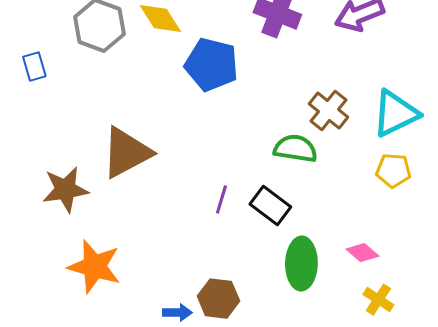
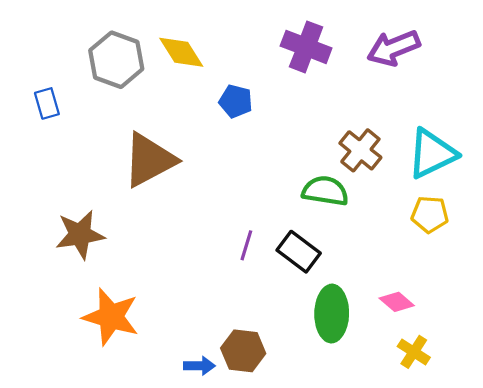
blue pentagon: (211, 65) -> (236, 101), size x0.6
brown triangle: (126, 153) -> (149, 160), moved

